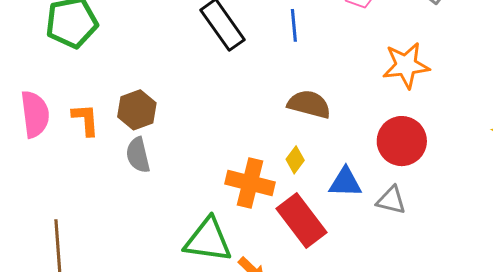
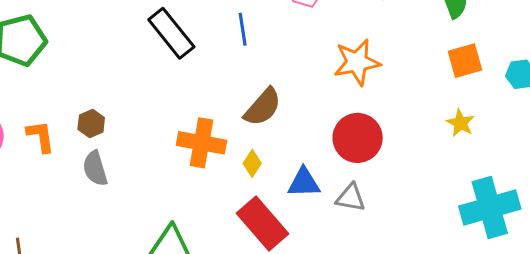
brown semicircle: (309, 104) -> (263, 107), turned 120
brown hexagon: (137, 110) -> (91, 123), size x0.7
orange cross: (250, 183) -> (201, 143), moved

